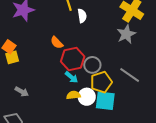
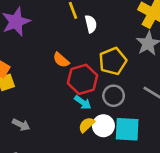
gray circle: (92, 65) -> (114, 96), moved
yellow pentagon: (101, 82) -> (113, 61), moved
yellow semicircle: (73, 95) -> (87, 125), turned -32

